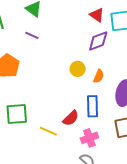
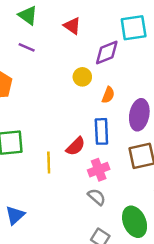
red triangle: (97, 15) -> (72, 26), moved
yellow circle: (78, 69) -> (82, 77), moved
yellow line: (48, 131) -> (49, 163), turned 66

